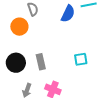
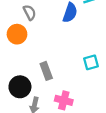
black circle: (16, 63) -> (20, 87), moved

